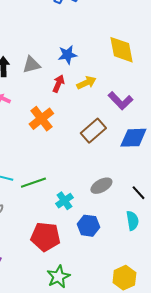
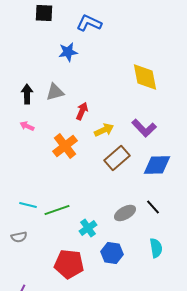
blue star: (67, 55) -> (68, 52), moved
yellow arrow: (86, 83) -> (104, 130), moved
black line: (138, 193) -> (153, 207), moved

